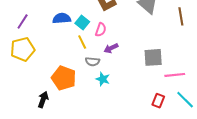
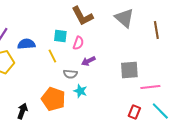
blue semicircle: (62, 18) -> (26, 44), moved
cyan square: (82, 22) -> (60, 36), turned -32
yellow line: (82, 42) -> (52, 56), moved
orange pentagon: (64, 78) -> (53, 99), moved

